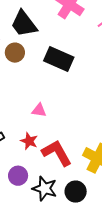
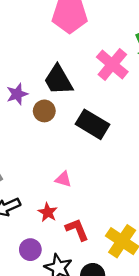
red L-shape: (57, 153) -> (77, 230), size x0.7

